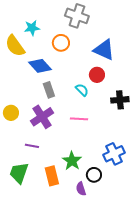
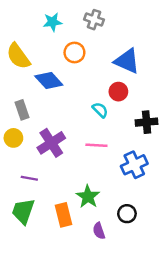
gray cross: (77, 16) -> (94, 20), size x0.7
cyan star: (32, 28) -> (52, 22), moved
gray rectangle: (49, 90) -> (22, 110), moved
purple line: (32, 146) -> (29, 178), moved
blue cross: (114, 154) -> (134, 165), moved
black circle: (94, 175) -> (127, 214), moved

